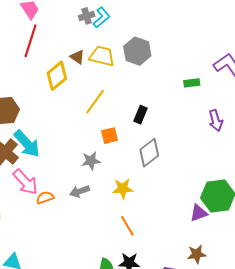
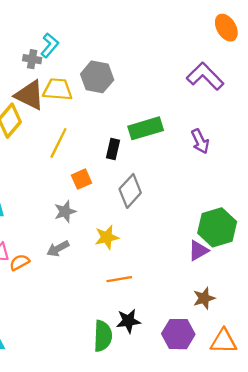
gray cross: (87, 16) -> (32, 59), moved, turned 35
brown triangle: (77, 57) -> (30, 95), size x1.8
green rectangle: (192, 83) -> (146, 128), moved, size x1.8
orange line: (127, 226) -> (119, 279), turned -60

